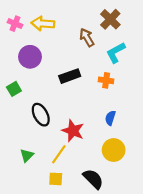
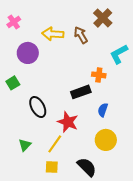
pink cross: (15, 24) -> (14, 22), turned 32
yellow arrow: (43, 24) -> (53, 34), moved
cyan L-shape: (116, 53) -> (119, 54), moved
black rectangle: (70, 76) -> (81, 92), moved

